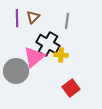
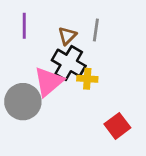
brown triangle: (33, 17) -> (67, 36), moved
red square: (71, 88) -> (117, 126), moved

